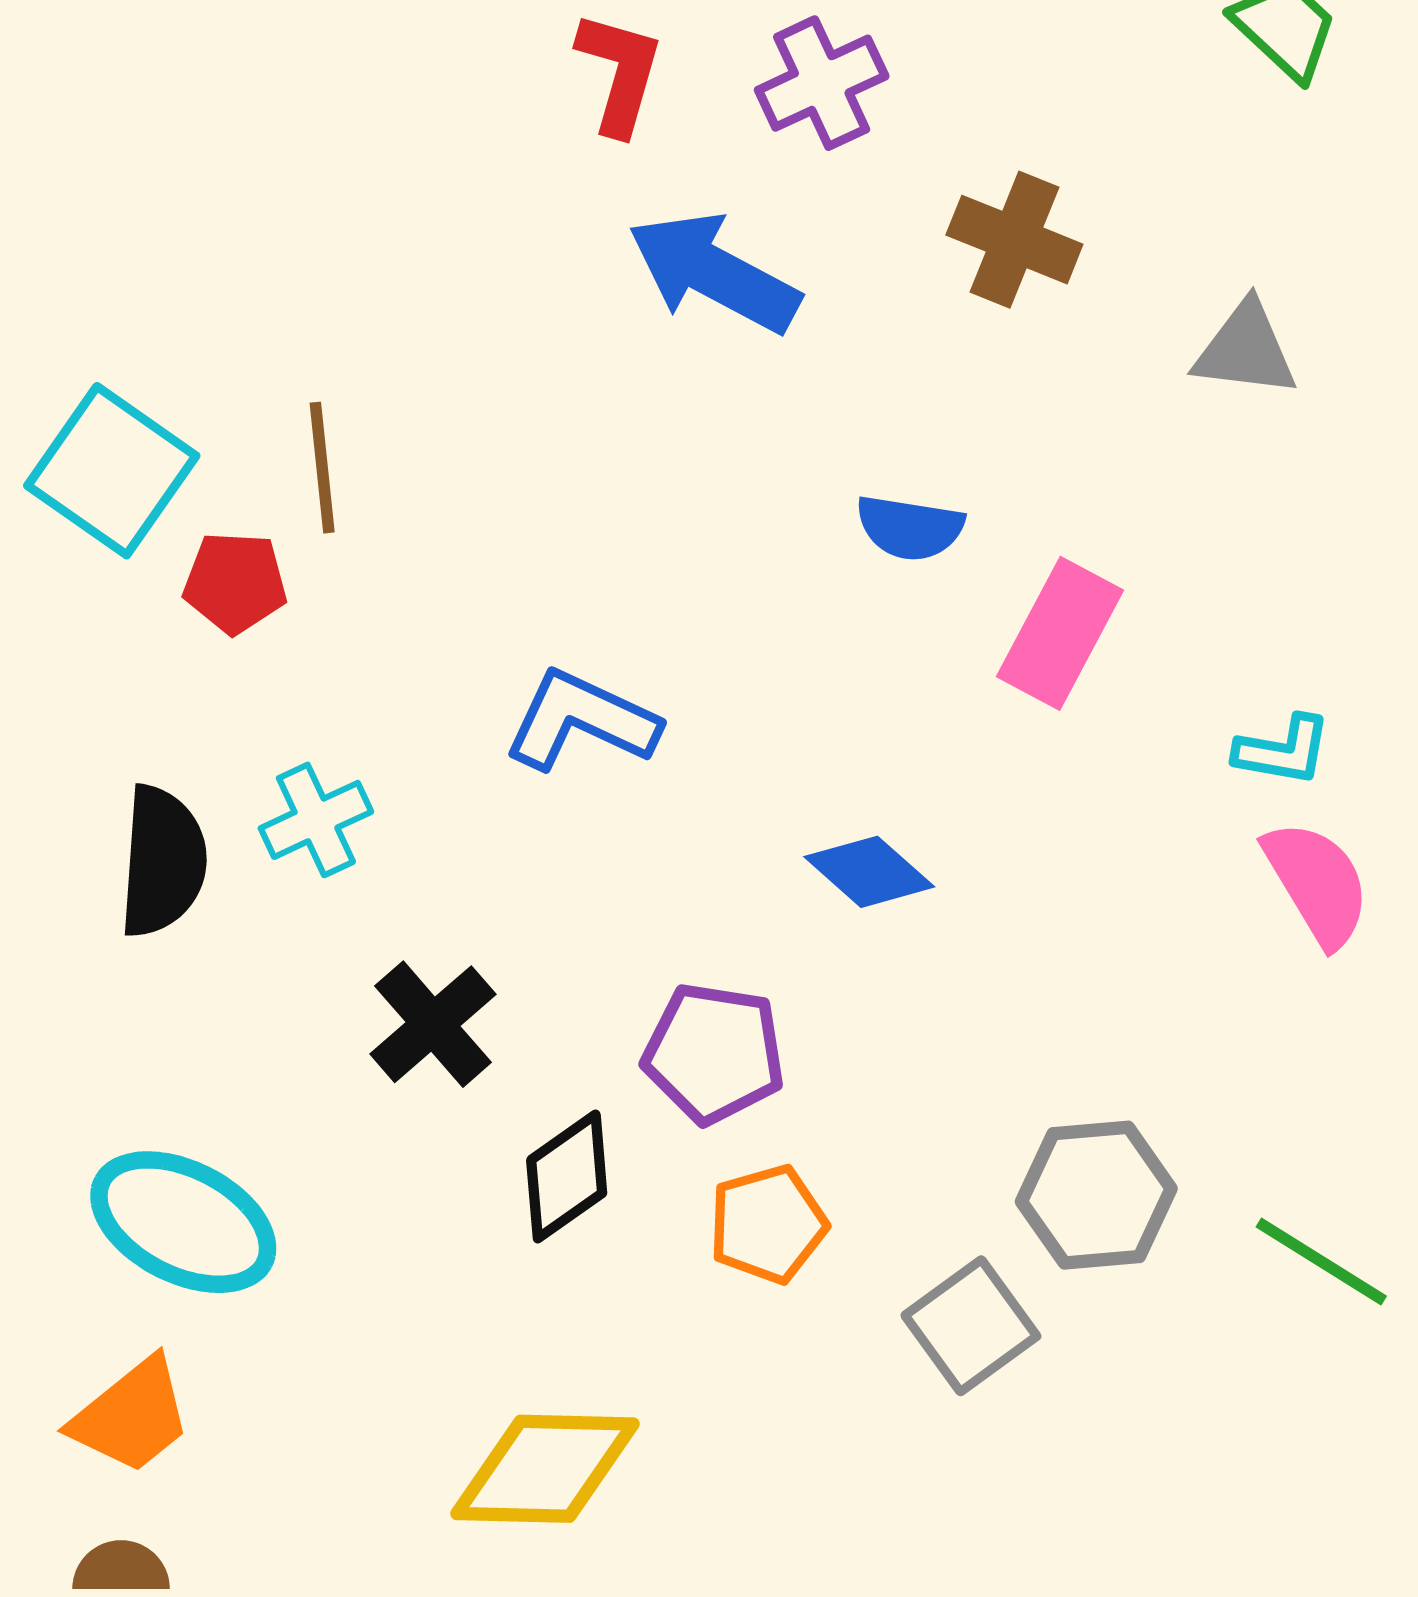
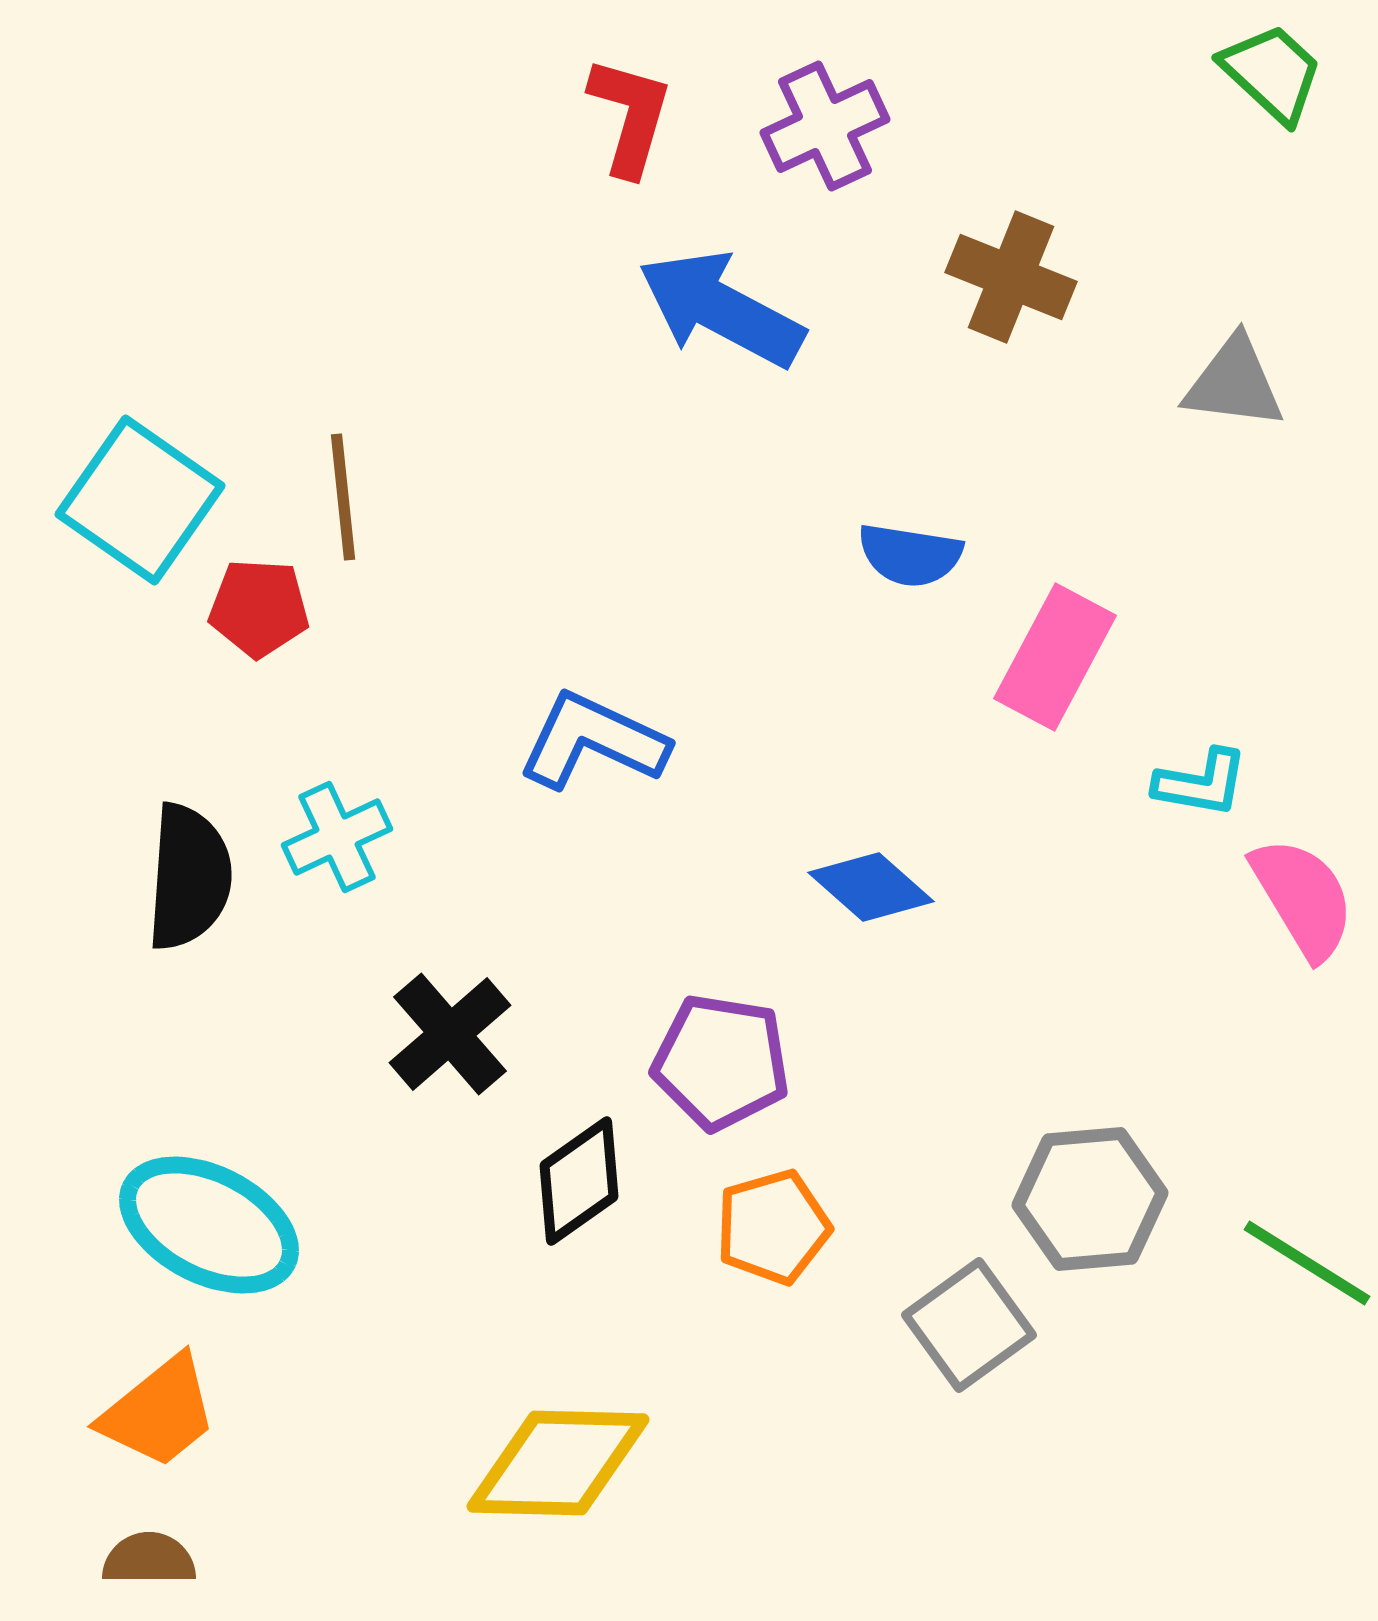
cyan L-shape: (1283, 751) -> (1201, 783), moved

